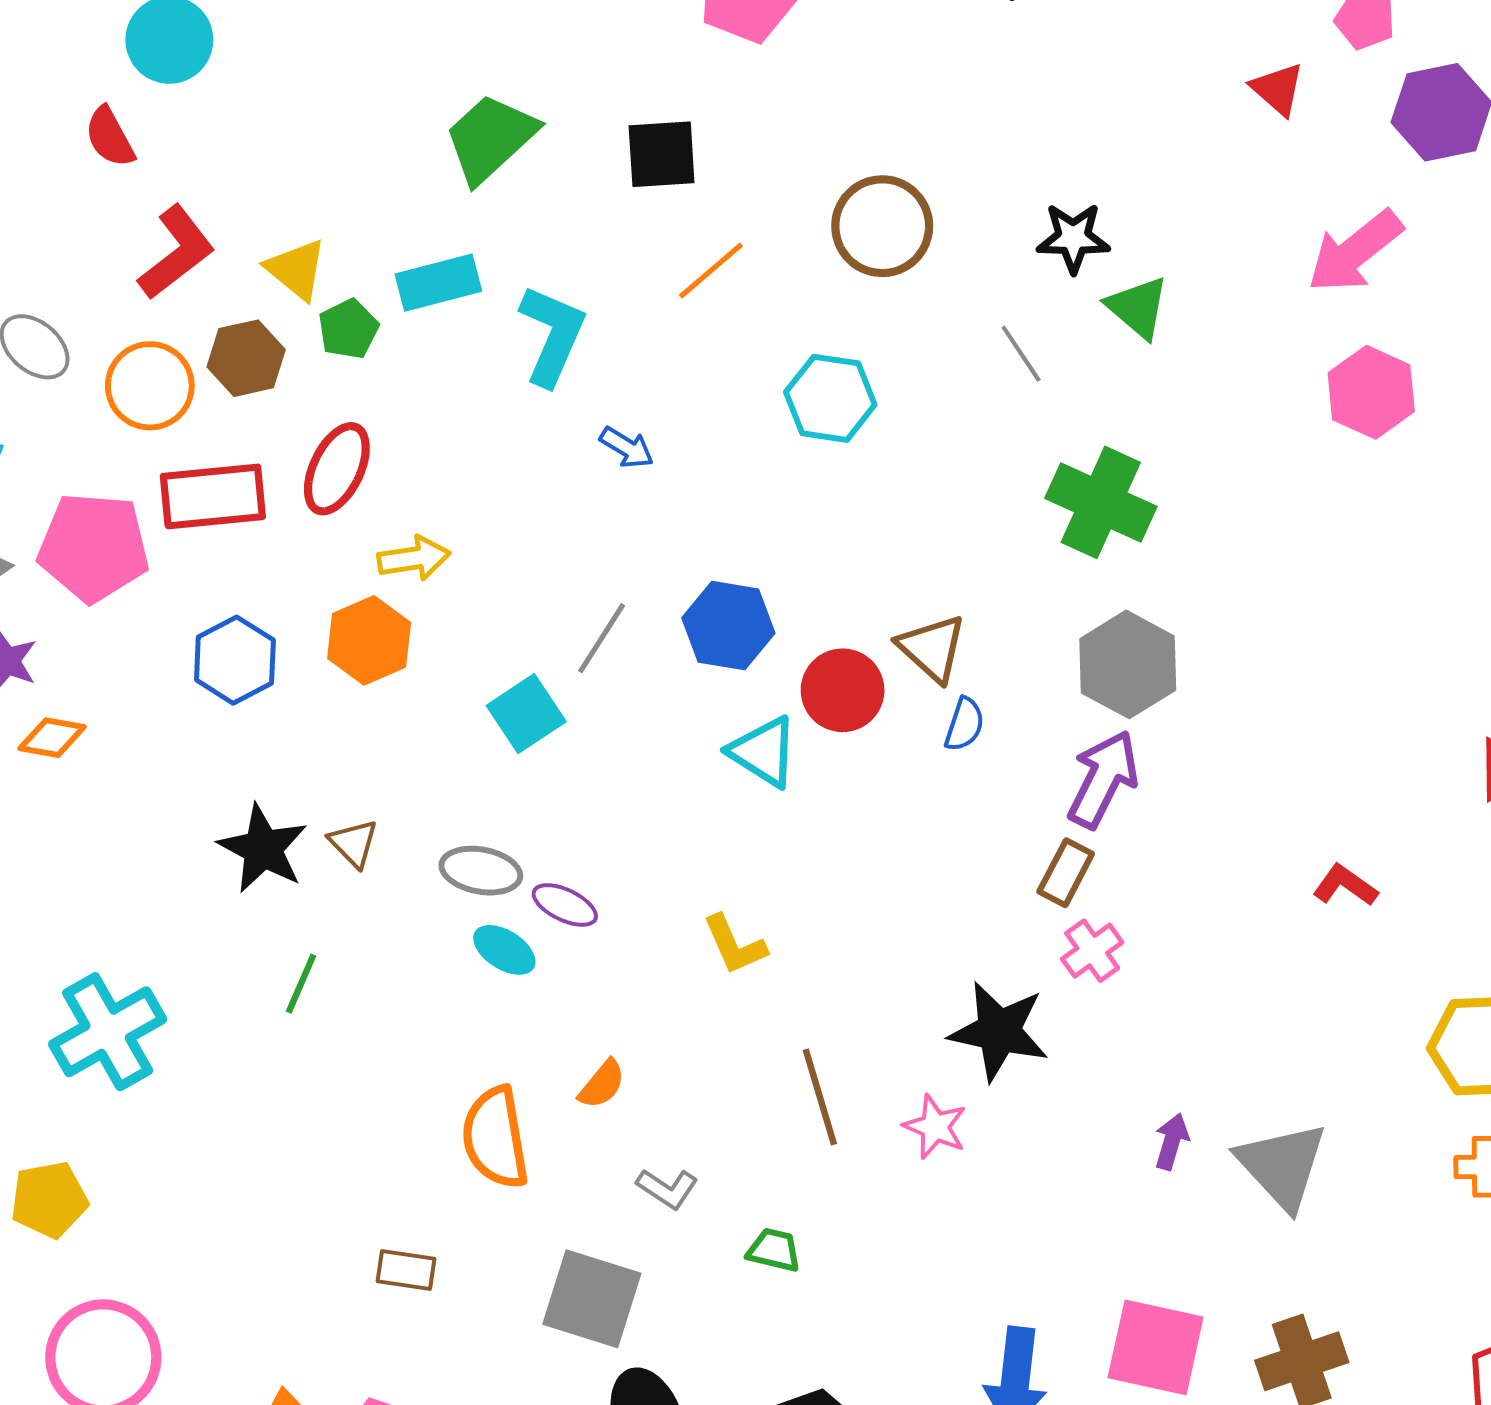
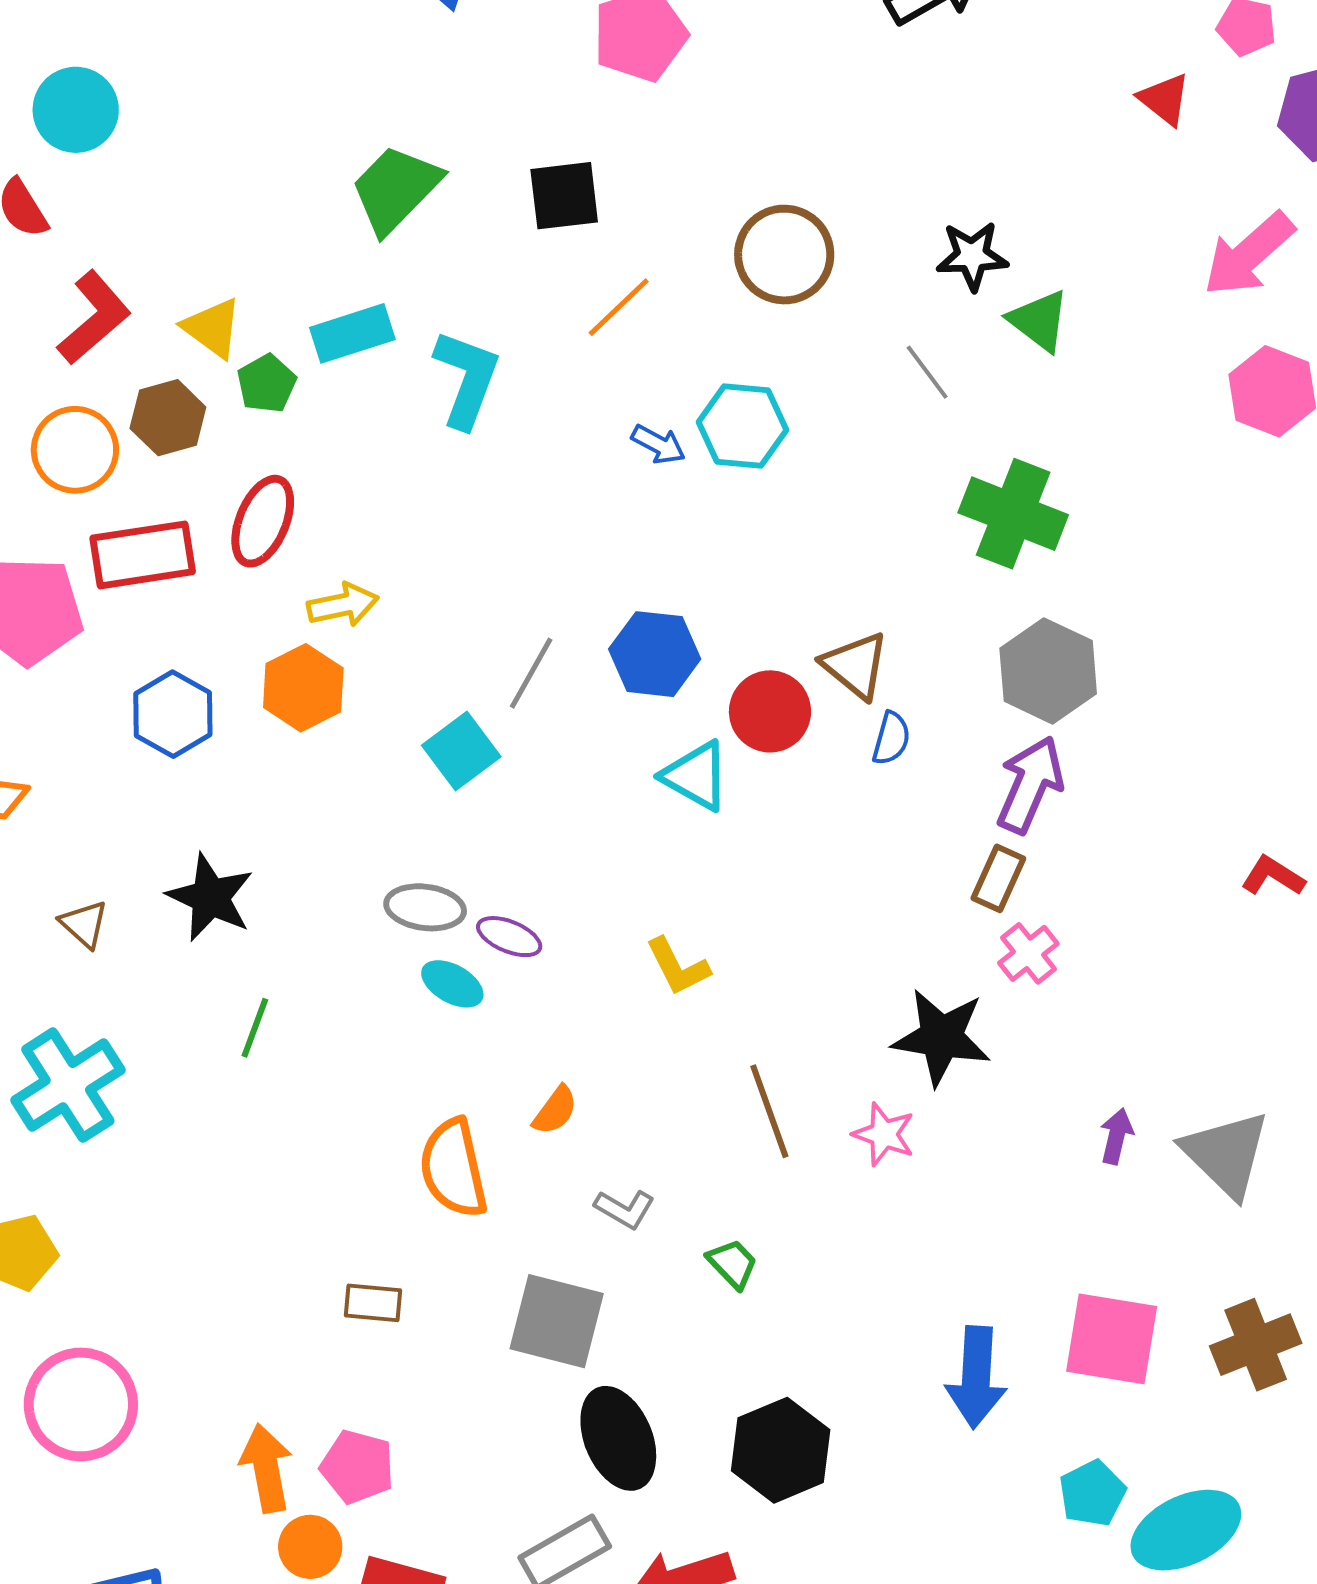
blue arrow: (627, 448) -> (658, 444), moved
brown triangle: (354, 843) -> (84, 924), moved
green trapezoid: (774, 1250) -> (732, 1264), turned 36

